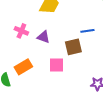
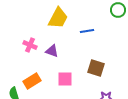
blue line: (87, 31) -> (87, 31), moved
brown square: (73, 47) -> (96, 68), moved, turned 30

